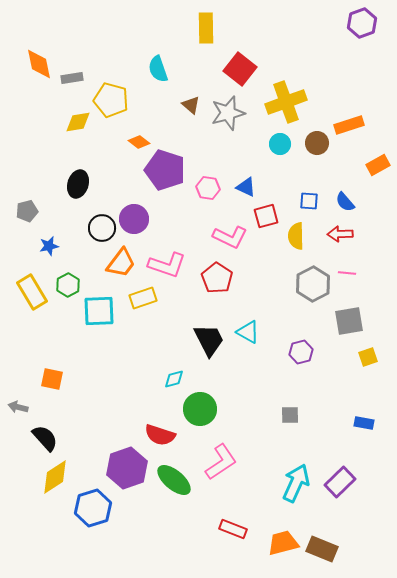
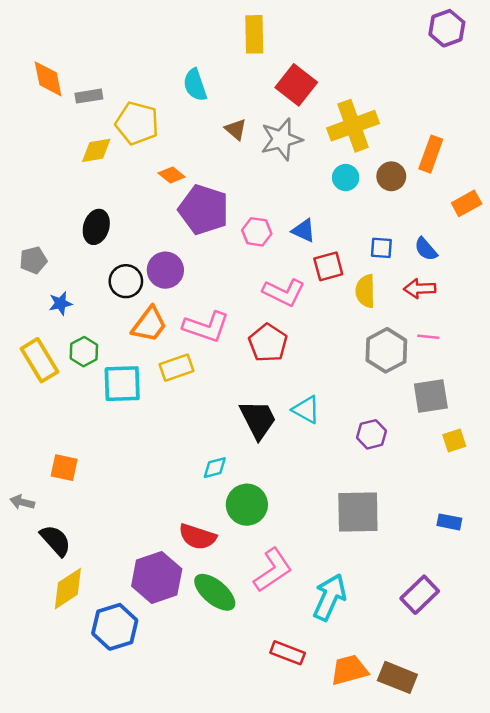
orange rectangle: (349, 125) -> (431, 154), turned -52
gray square: (290, 415) -> (358, 512), size x2.0
cyan arrow: (296, 483) -> (330, 597), moved

